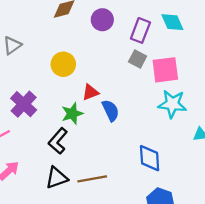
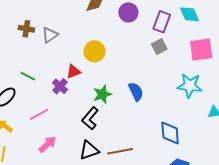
gray square: (138, 59) -> (159, 47), turned 35
pink square: (165, 70) -> (201, 50), moved
red triangle: (90, 92) -> (73, 71), moved
purple cross: (24, 104) -> (60, 86), size x0.7

